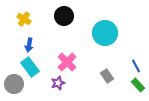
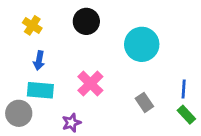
blue line: (136, 66) -> (184, 89), turned 32
cyan rectangle: (30, 67) -> (40, 90), turned -48
purple star: (58, 83) -> (71, 123), moved

